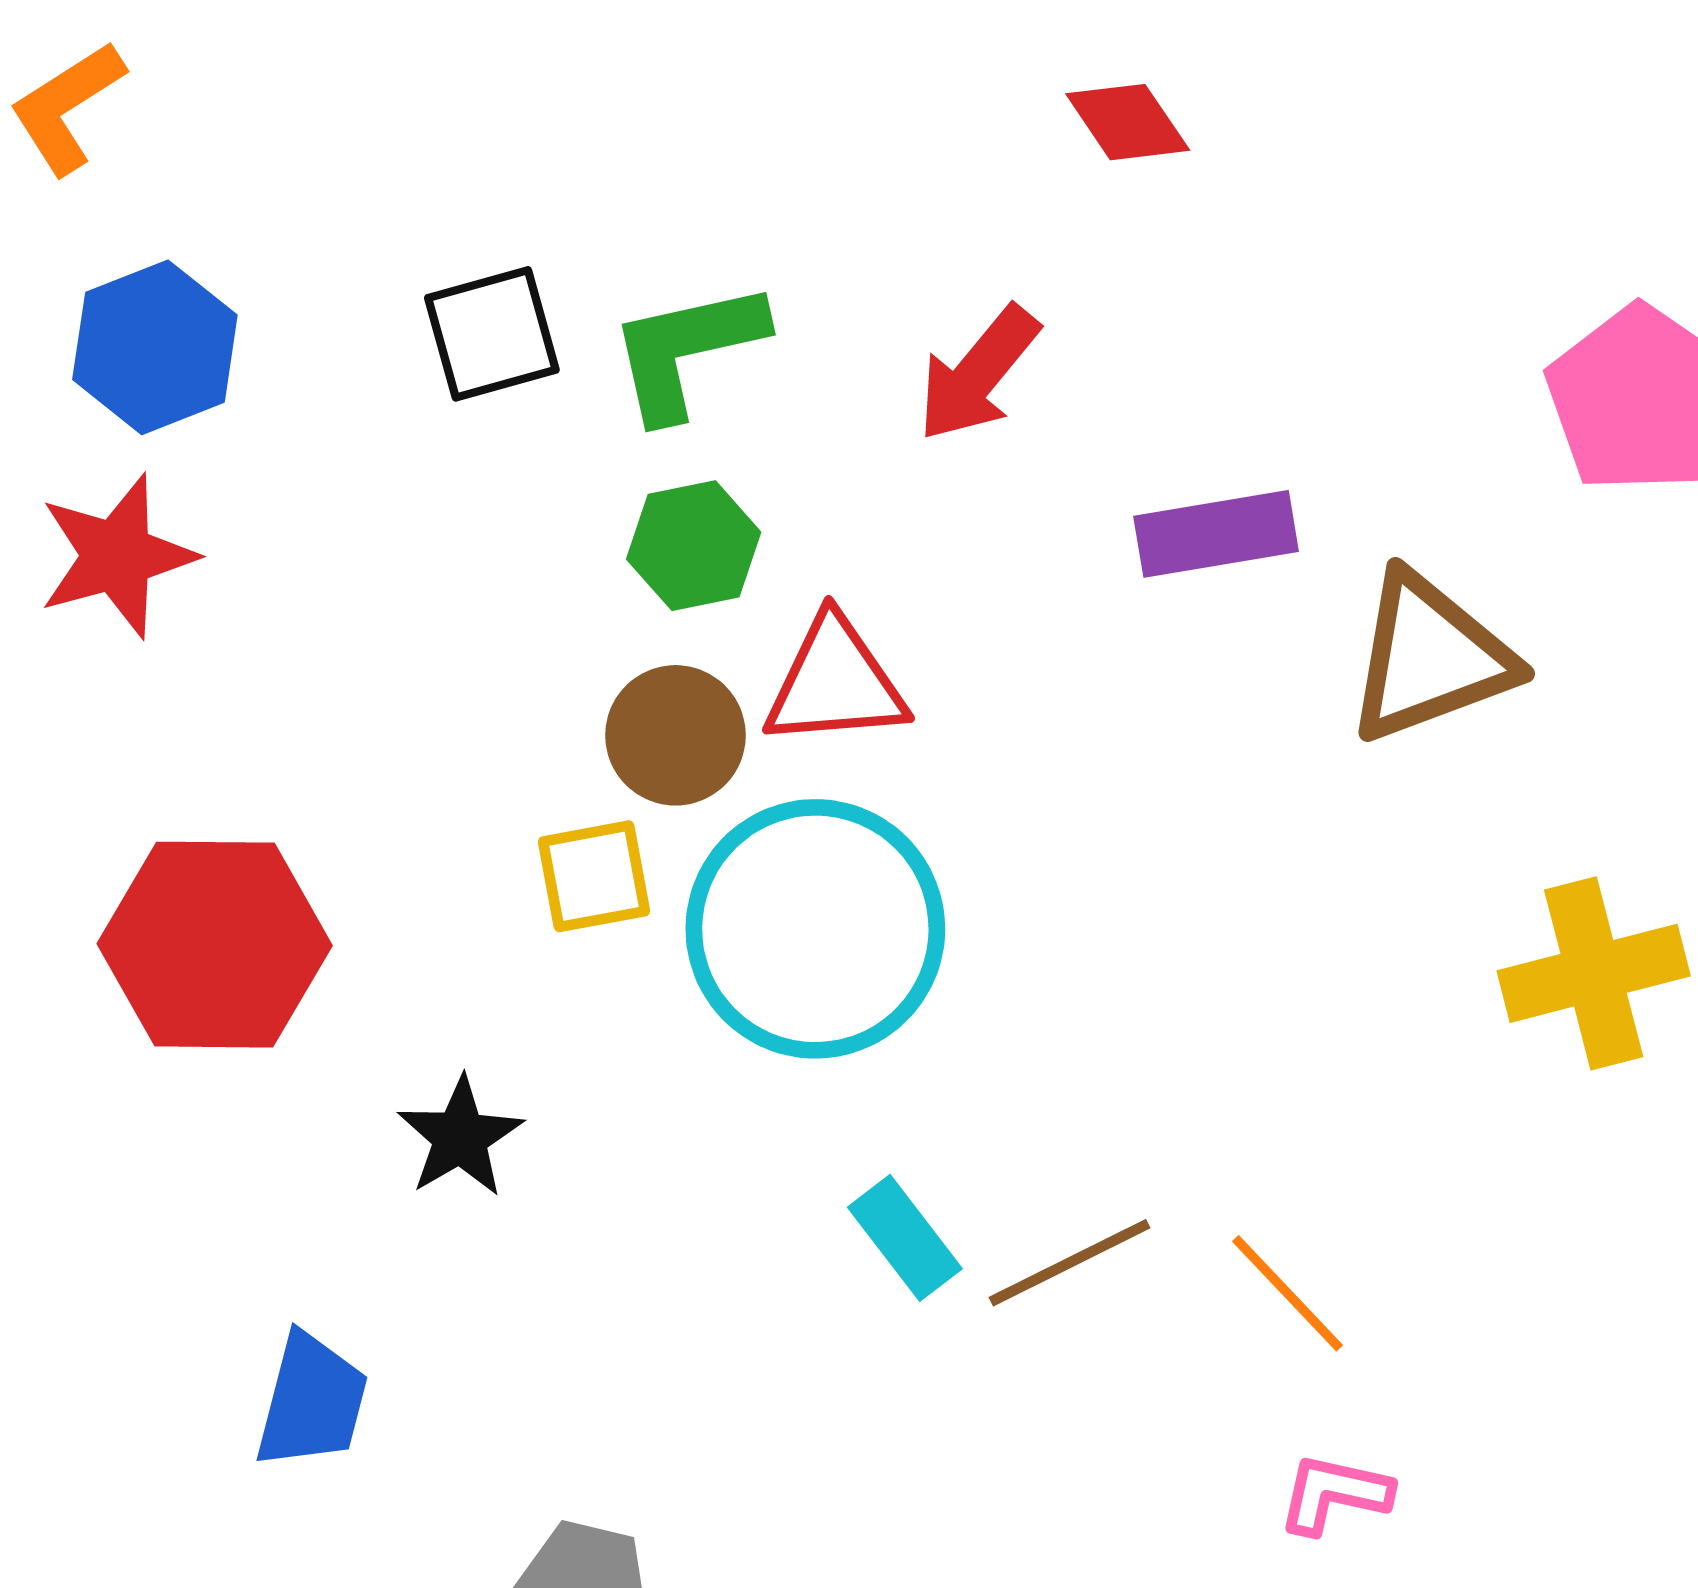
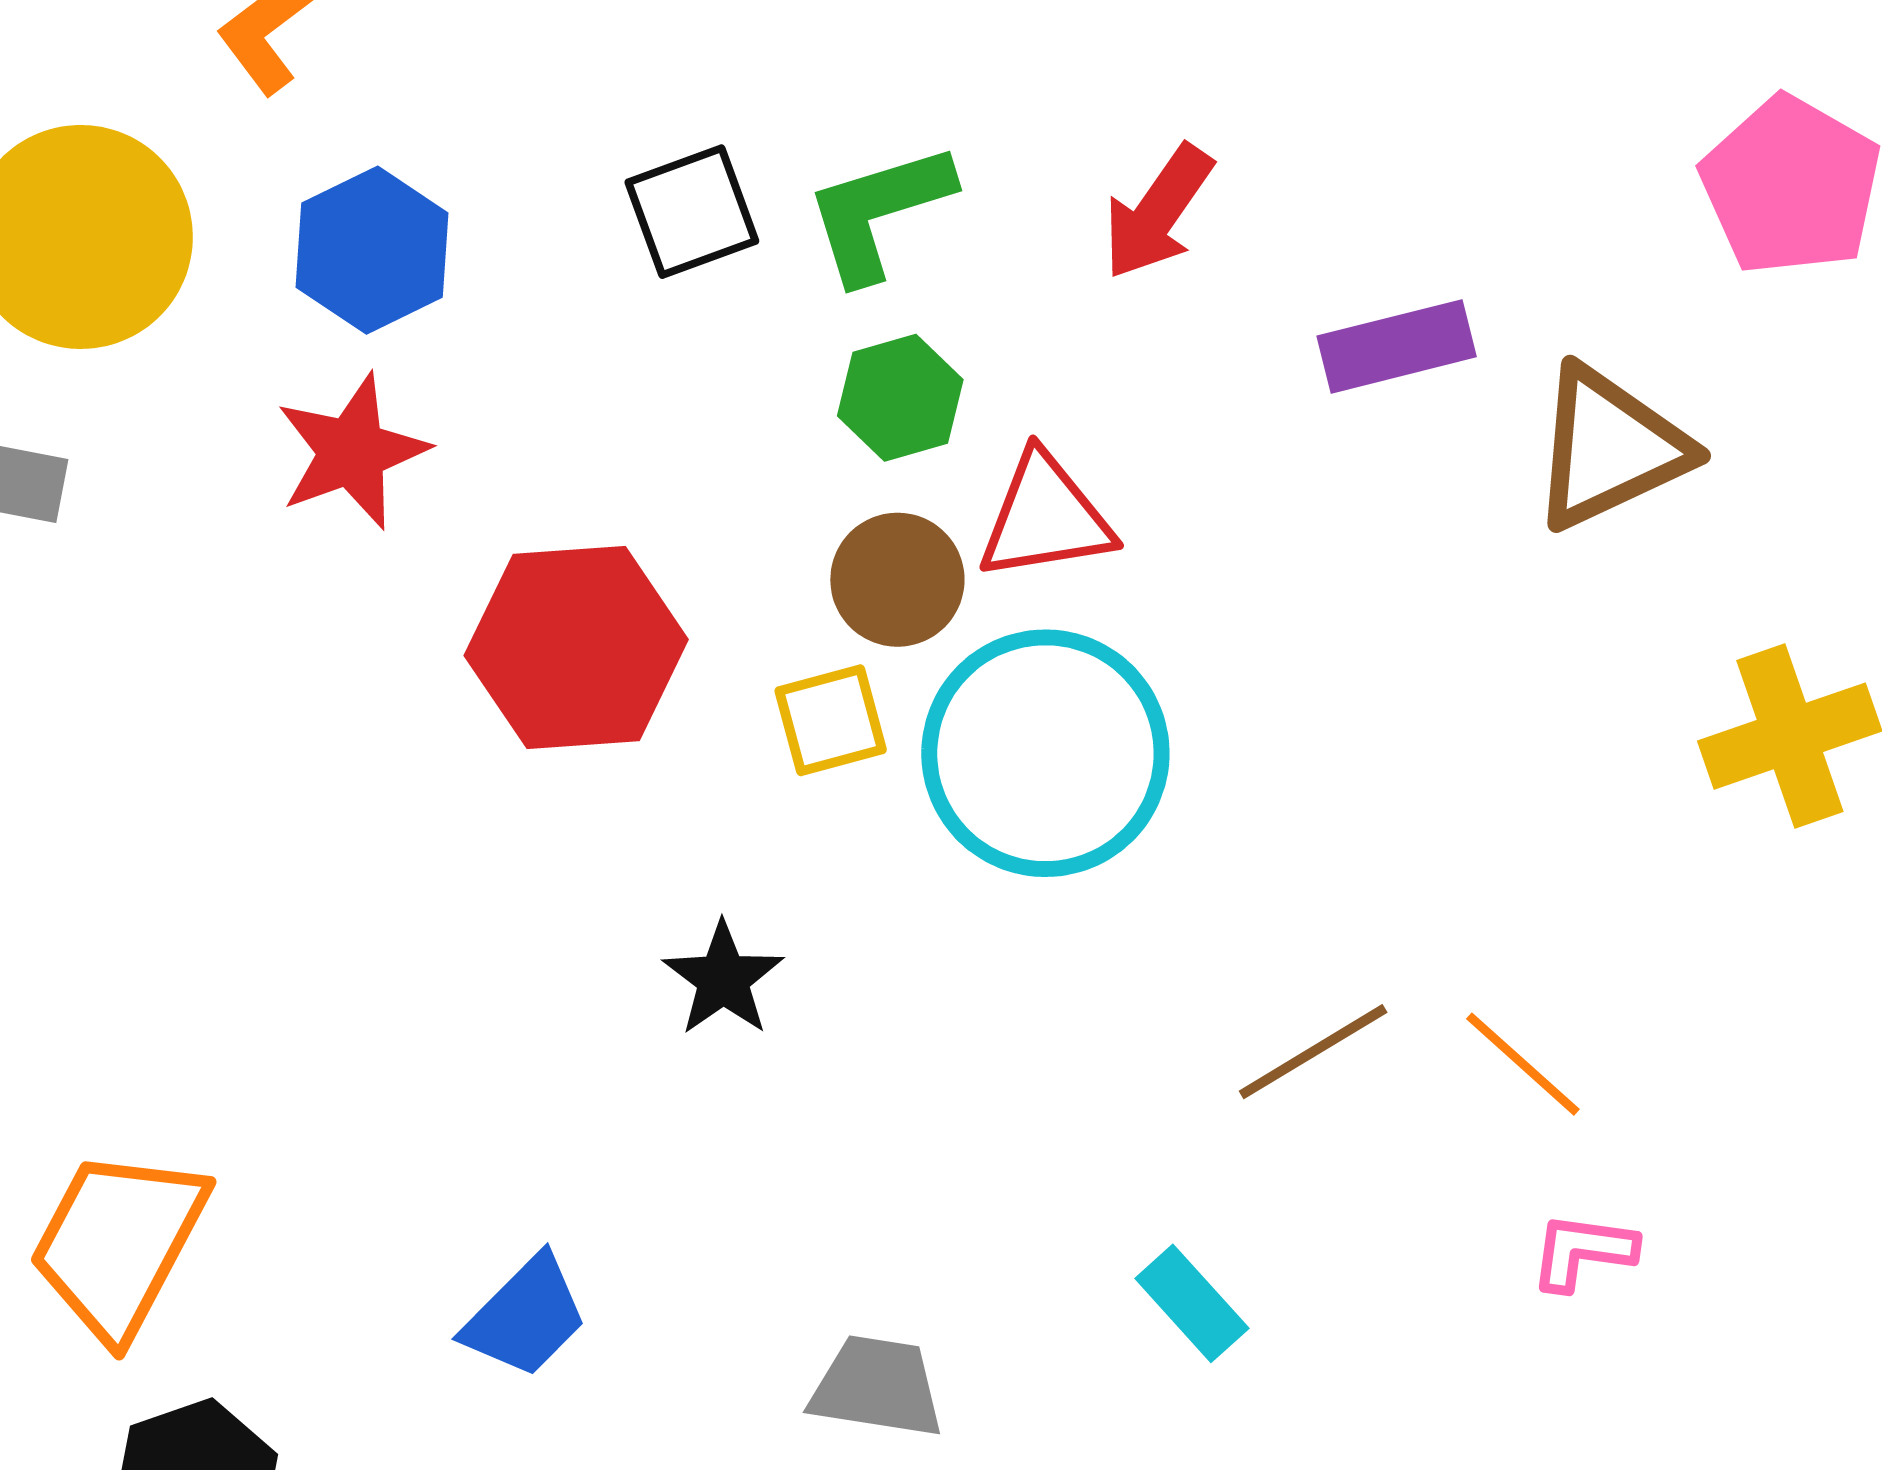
red hexagon: (215, 945) -> (576, 648), moved
cyan rectangle: (905, 1238) -> (1192, 1303), moved
blue trapezoid: (312, 1401) -> (525, 1317), moved, turned 35

